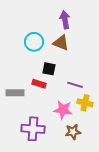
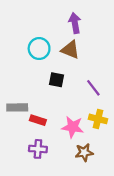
red rectangle: (39, 84) -> (38, 120), moved
purple line: (75, 85) -> (93, 88), moved, turned 35
purple cross: (33, 129) -> (38, 149), size x0.7

